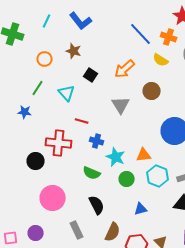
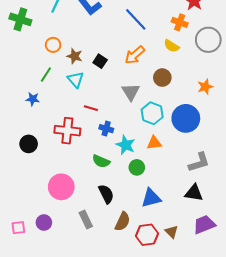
blue line: (141, 34) -> (136, 19), moved
brown star: (74, 51) -> (75, 56), moved
black circle: (36, 161) -> (29, 144), moved
cyan hexagon: (158, 176) -> (152, 113), moved
blue triangle: (141, 209) -> (151, 198), size x1.5

